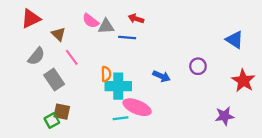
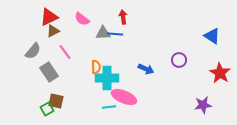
red triangle: (31, 19) -> (49, 17), moved
red arrow: (136, 19) -> (123, 17), turned 64
gray triangle: (106, 26) -> (103, 33), moved
brown triangle: (58, 34) -> (53, 31), turned 48

